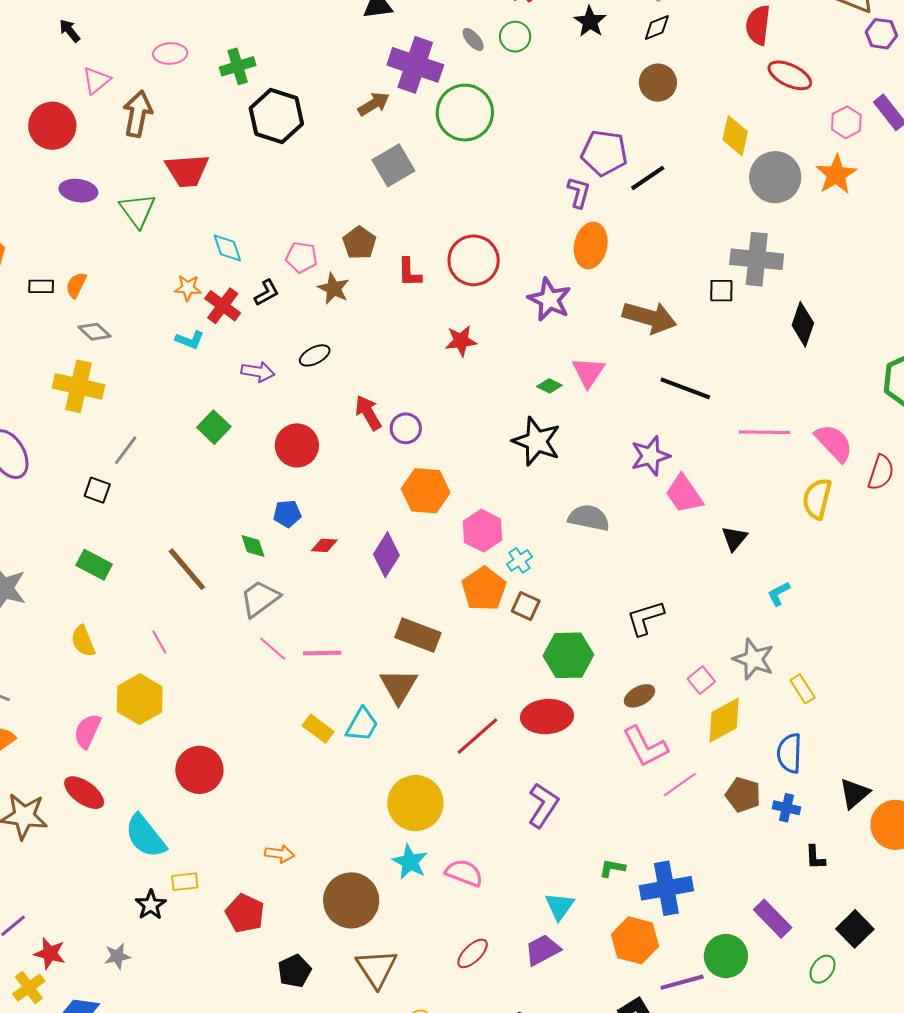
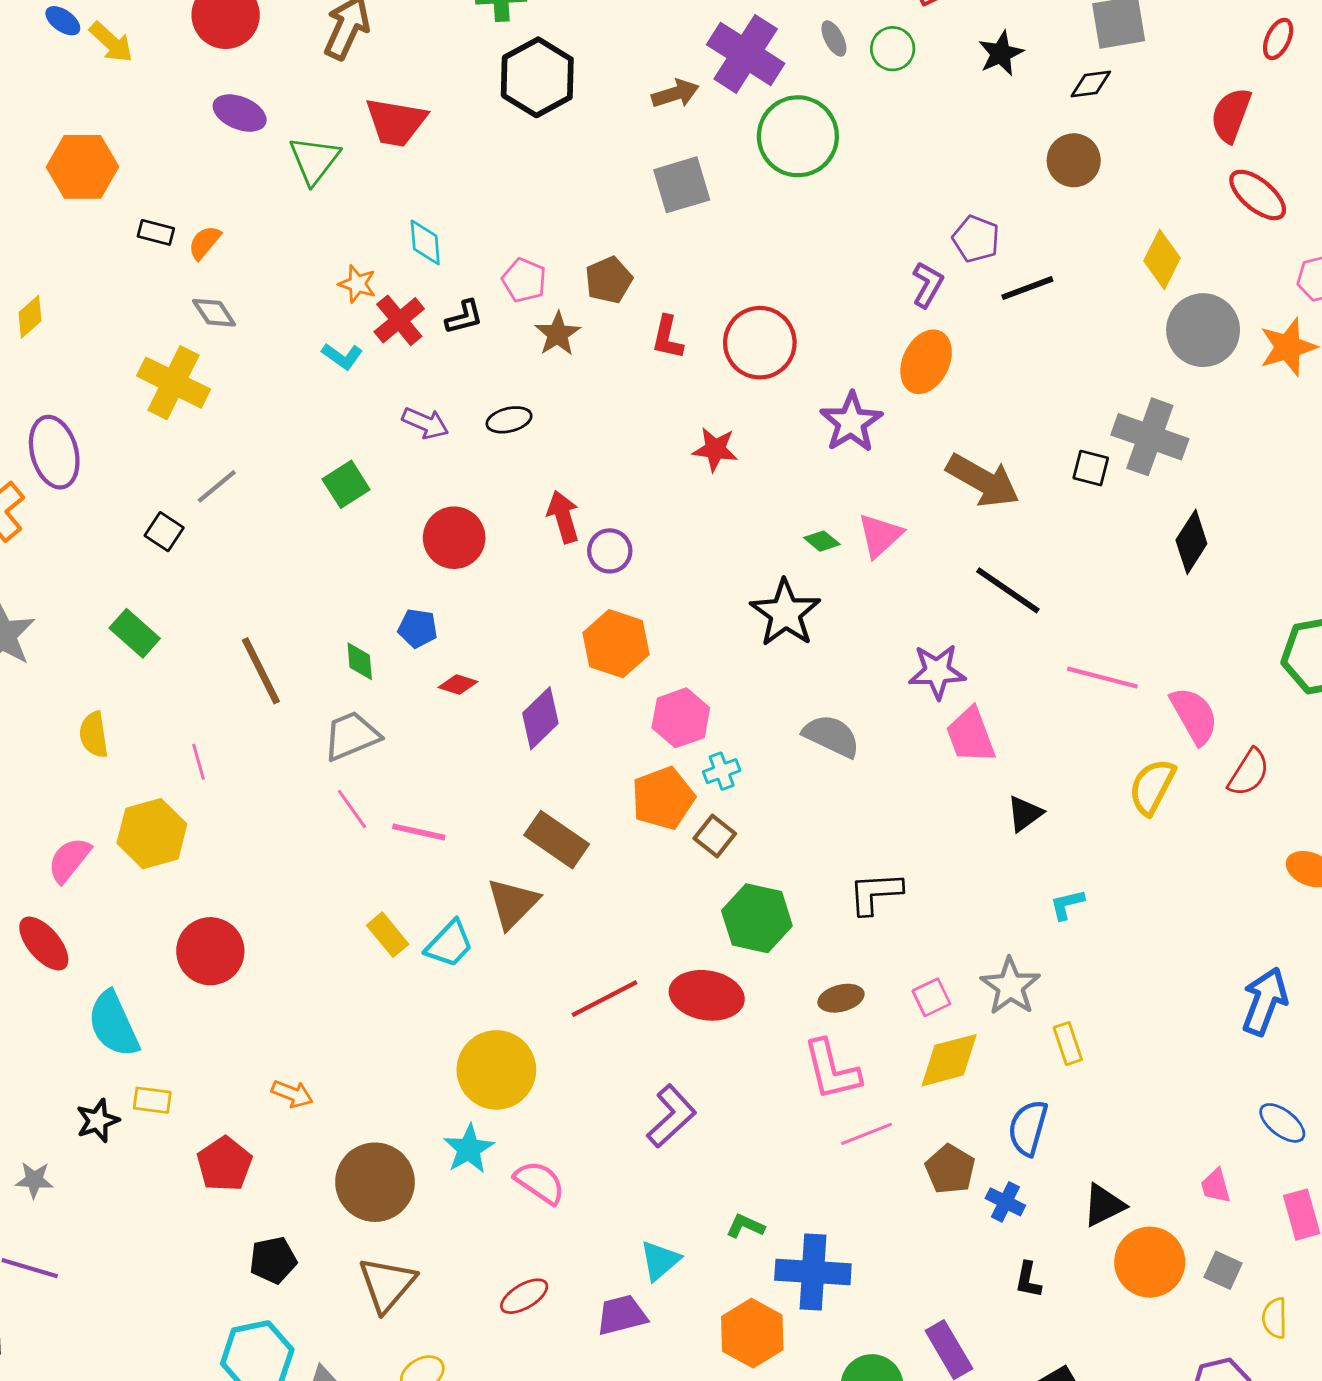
purple pentagon: (604, 153) -> (976, 239), size x0.7

